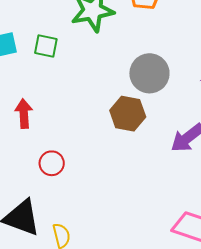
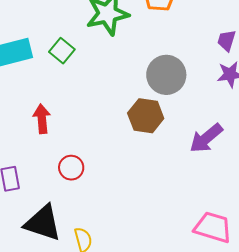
green square: (46, 46) -> (62, 51), turned 30

